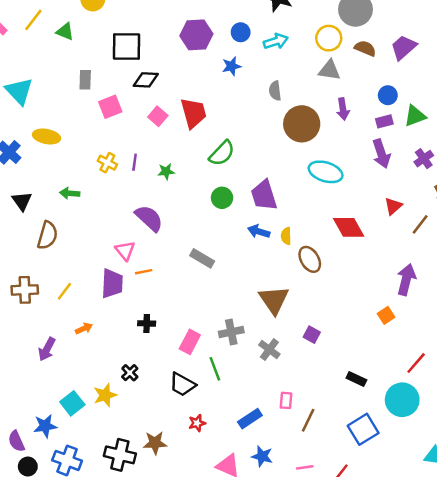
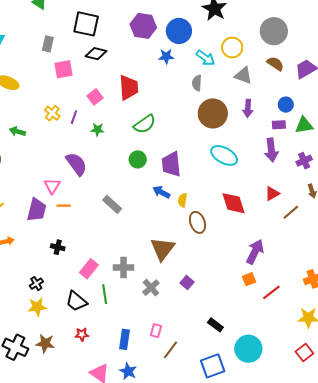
blue circle: (241, 32) -> (179, 31), size x1.6
yellow circle: (329, 38) -> (232, 48), moved
cyan arrow: (276, 41) -> (205, 58), moved, turned 42
pink square: (158, 116) -> (95, 97), moved
purple arrow: (406, 280) -> (255, 252), moved
red line: (416, 363) -> (271, 292), moved
yellow star: (105, 395) -> (37, 307), moved
blue rectangle: (250, 419) -> (125, 339), turned -60

